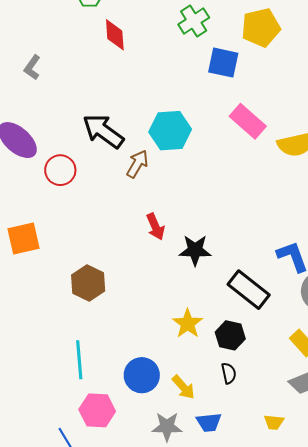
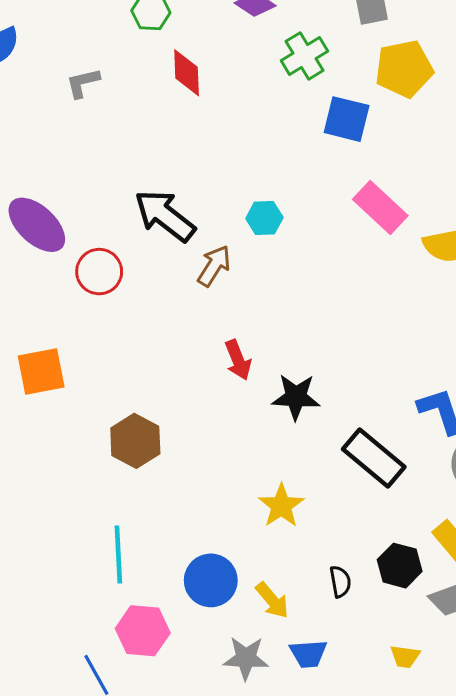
gray L-shape: (32, 67) -> (83, 83), moved, turned 40
cyan hexagon: (170, 131) -> (264, 218), size x0.6
black hexagon: (230, 335) -> (400, 566), moved

